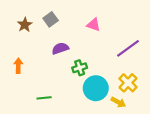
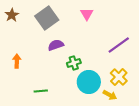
gray square: (51, 19) -> (47, 18), size x1.6
brown star: (25, 25) -> (12, 15), moved
pink triangle: (94, 25) -> (87, 14), moved, turned 40

